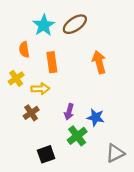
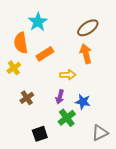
brown ellipse: (75, 24) -> (88, 28), moved
orange semicircle: (24, 50) -> (21, 43), size x1.5
orange rectangle: (52, 62) -> (45, 54), turned 66
yellow arrow: (40, 89) -> (68, 75), moved

